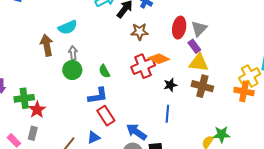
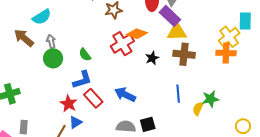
brown arrow: (47, 45) -> (24, 38), turned -30
purple rectangle: (194, 46) -> (170, 16), size x1.5
red star: (37, 110) -> (68, 104), moved
blue line: (167, 114) -> (178, 94), moved
blue arrow: (136, 132) -> (125, 95), moved
blue triangle: (94, 137) -> (76, 122), moved

